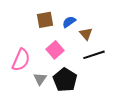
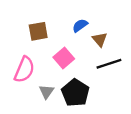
brown square: (45, 20) -> (38, 31), moved

